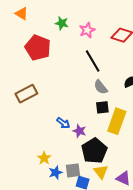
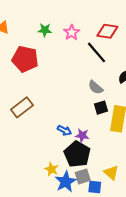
black line: (93, 61) -> (96, 52), moved
black pentagon: (94, 151) -> (77, 154), moved
blue star: (56, 172) -> (66, 182), size x1.5

